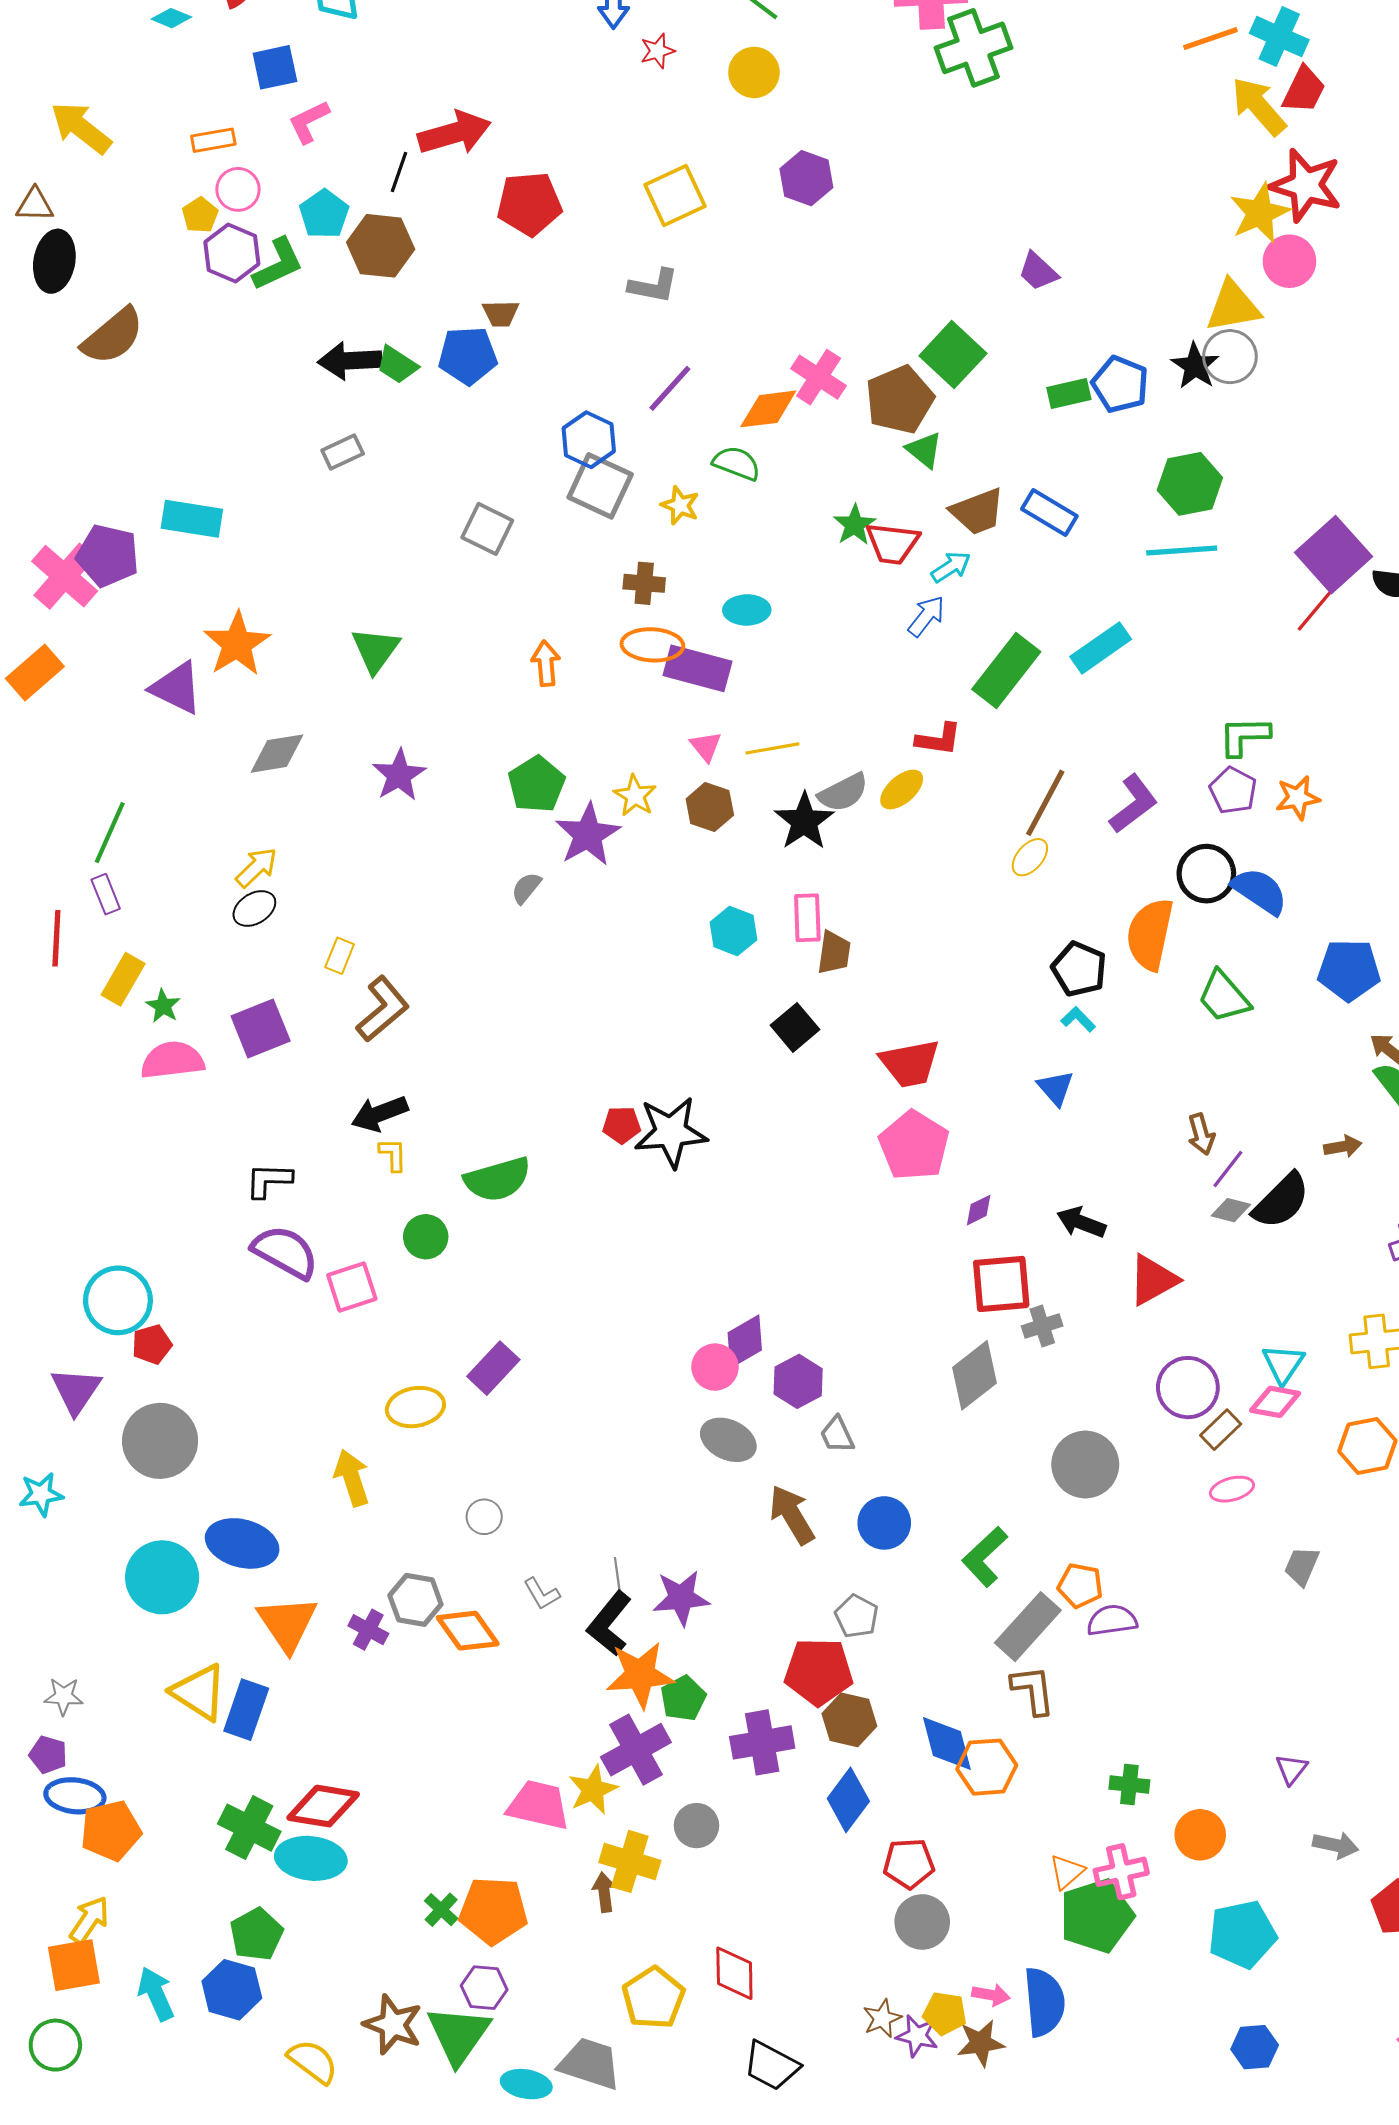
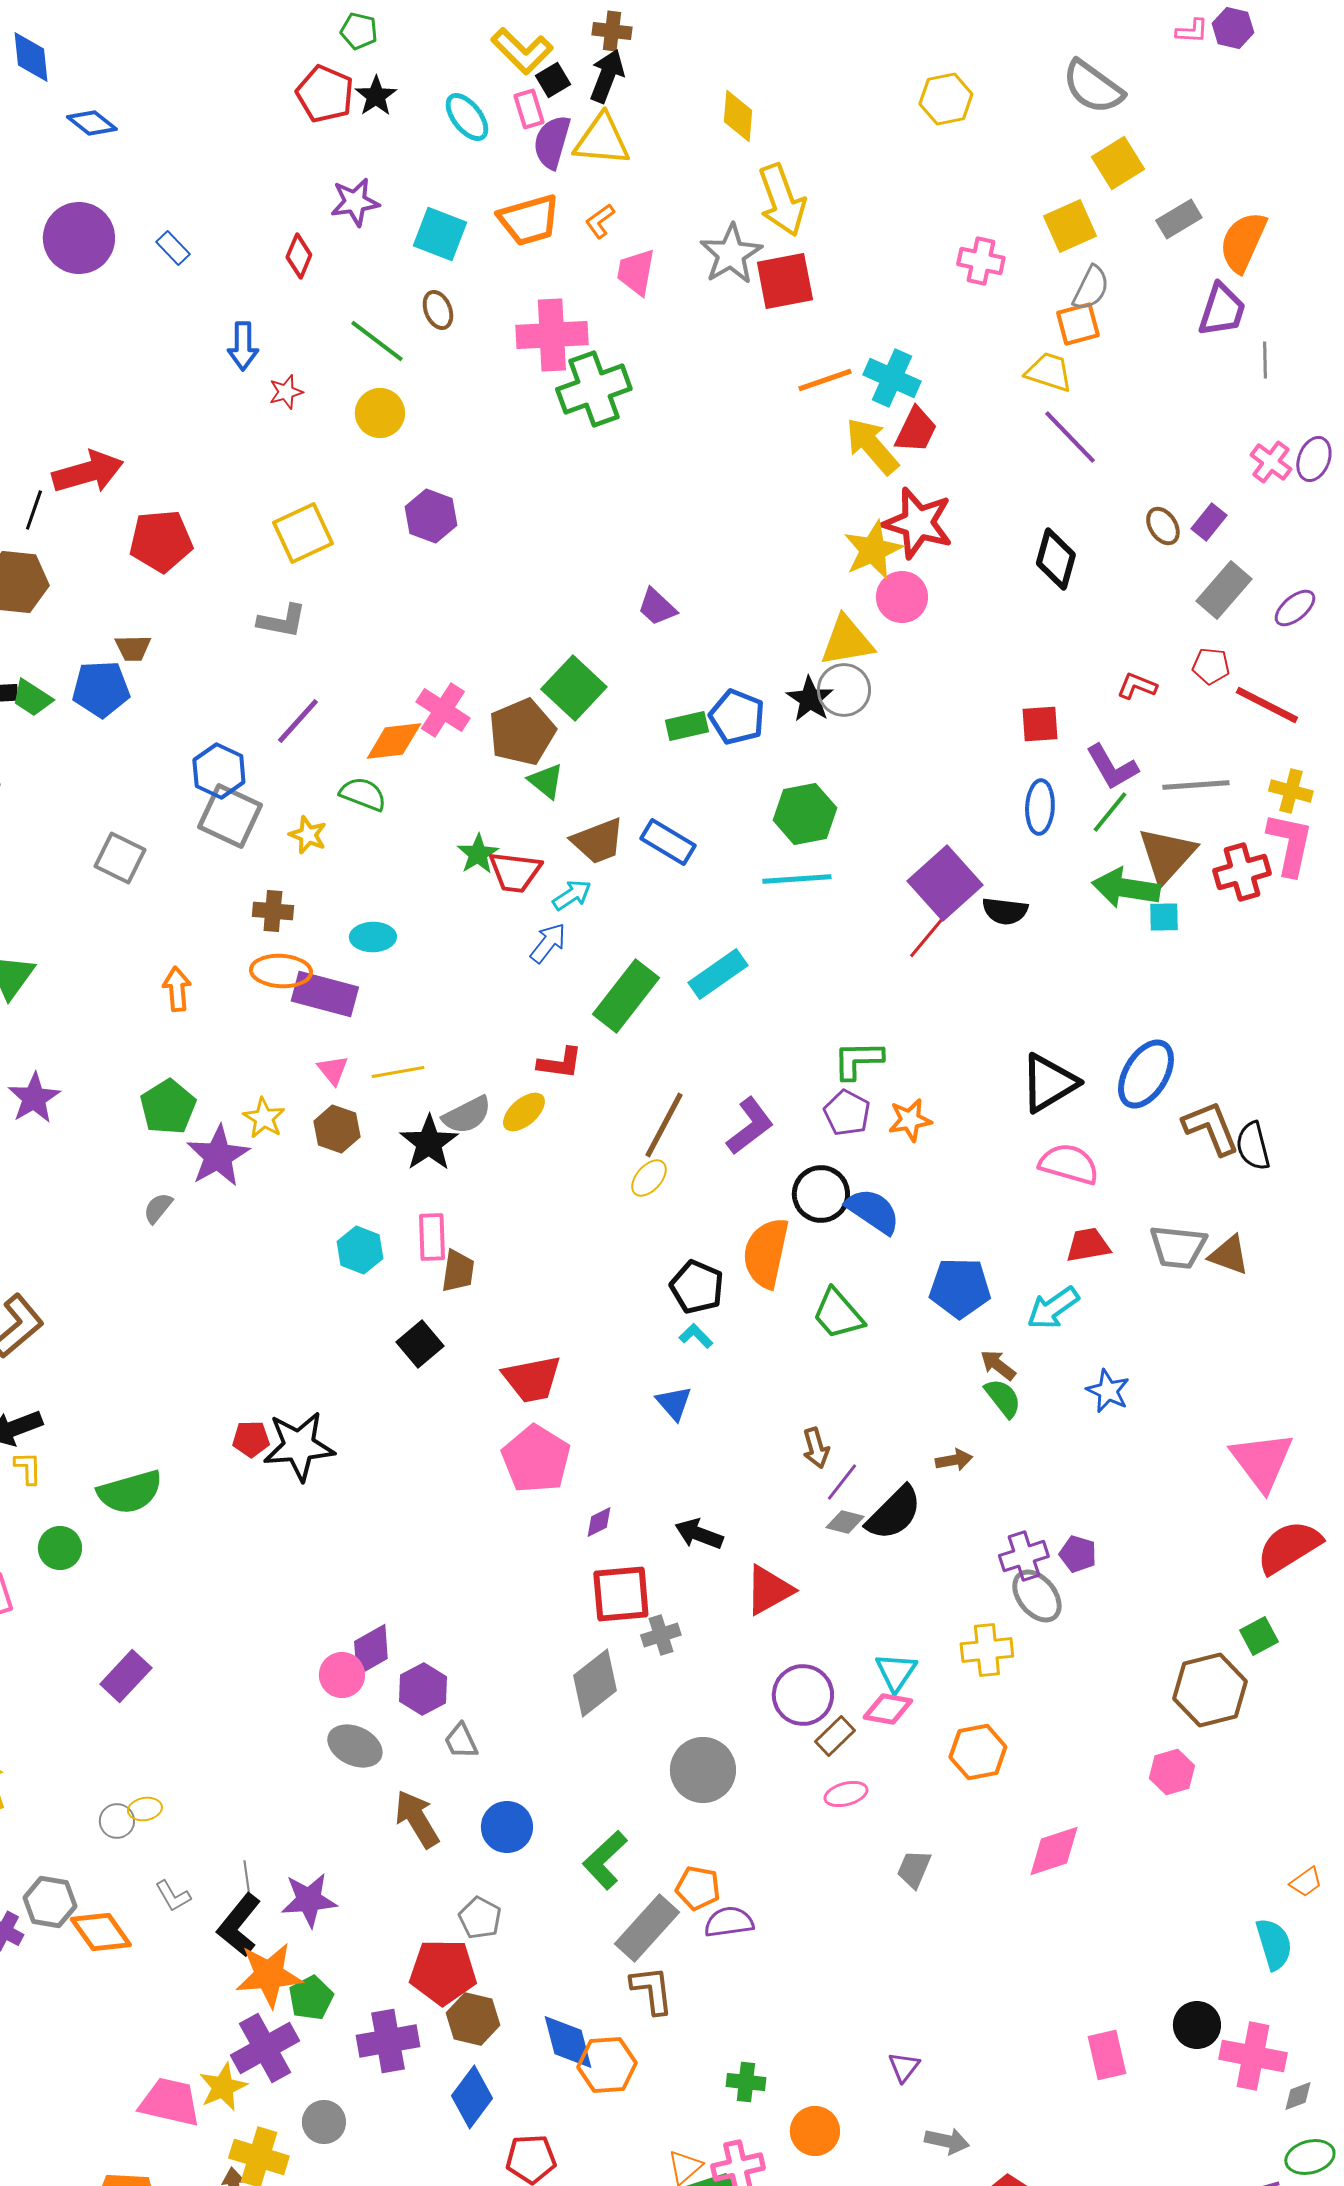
yellow ellipse: (415, 1407) -> (145, 1809), moved, size x0.6

